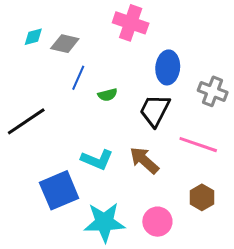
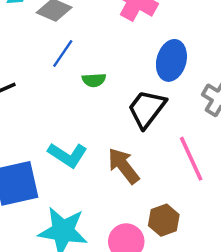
pink line: (198, 145) -> (191, 159), turned 36
brown hexagon: (202, 197) -> (164, 220), moved

